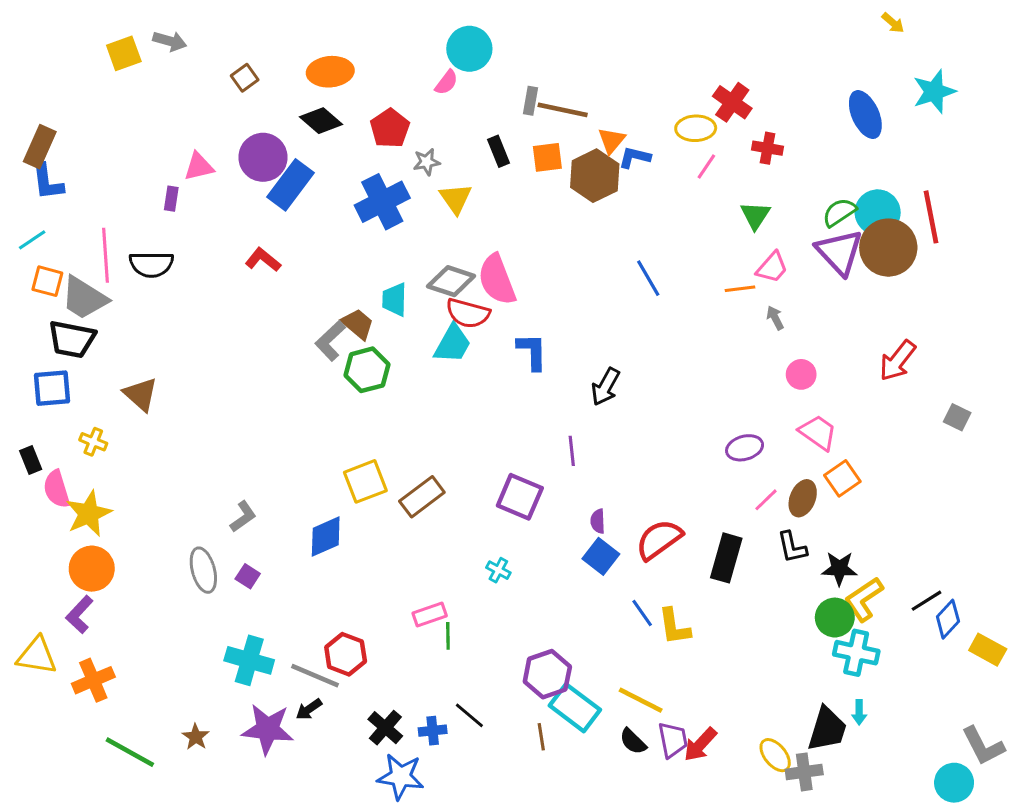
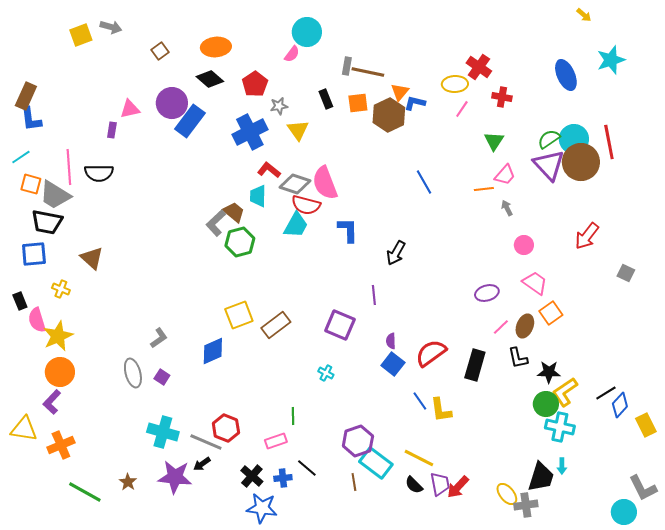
red L-shape: (263, 260) -> (269, 170), moved
pink rectangle: (430, 614) -> (276, 441), moved
yellow rectangle: (988, 650) -> (646, 425), turned 35

